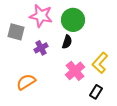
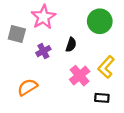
pink star: (41, 16) -> (43, 17), turned 30
green circle: (73, 20) -> (100, 21), moved
black rectangle: (96, 92) -> (102, 98), turned 64

